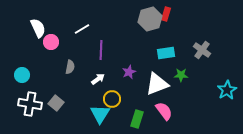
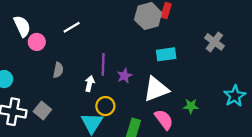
purple line: (101, 50) -> (103, 64), moved
gray cross: (202, 50) -> (214, 42), moved
green star: (181, 75) -> (191, 106), moved
white arrow: (98, 79) -> (90, 84), turned -40

